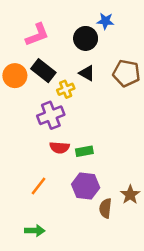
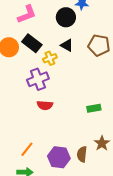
green rectangle: (84, 151) -> (94, 108), moved
orange line: (38, 186) -> (27, 149), moved
purple hexagon: (86, 186) -> (59, 157), moved

